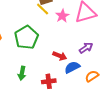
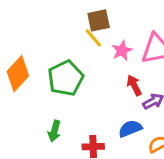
red arrow: (60, 56) -> (134, 85), moved, turned -144

